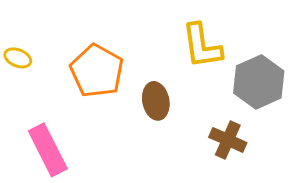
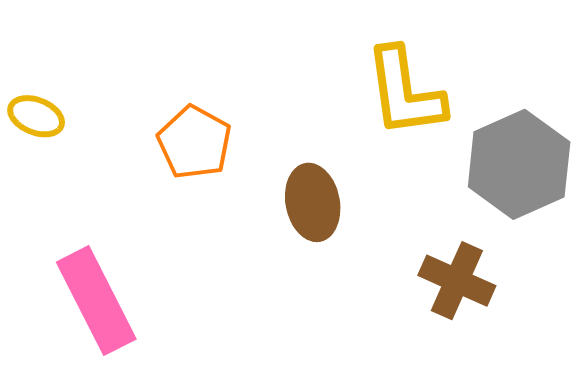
orange pentagon: (97, 71) -> (194, 142), size x0.7

